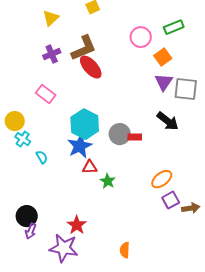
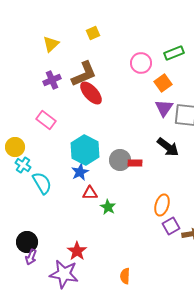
blue star: (80, 146) -> (80, 172), size x0.7
cyan semicircle: (42, 157) -> (42, 183), size x1.6
orange ellipse: (162, 179) -> (162, 205), turned -35

